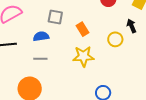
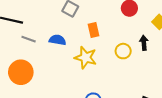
blue semicircle: (41, 36) -> (57, 40), moved
gray line: (40, 59) -> (29, 39), moved

